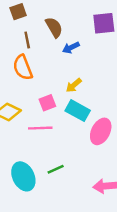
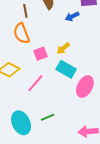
blue arrow: (71, 48) -> (72, 16), moved
pink square: (47, 103) -> (41, 54), moved
pink line: (40, 128) -> (35, 83), turned -48

